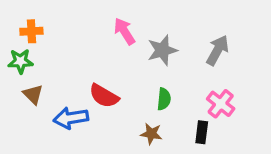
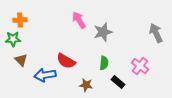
gray arrow: (217, 50) -> (156, 33), moved, turned -54
black rectangle: (202, 132) -> (118, 82), moved, turned -56
brown star: (151, 134) -> (86, 85), moved

